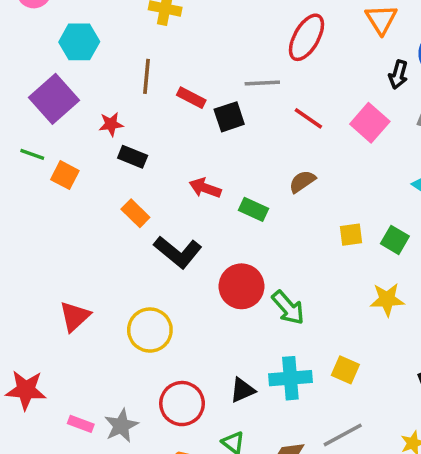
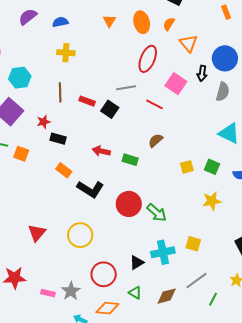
black square: (229, 117) -> (110, 109), turned -30
pink square: (370, 123) -> (176, 84), moved

